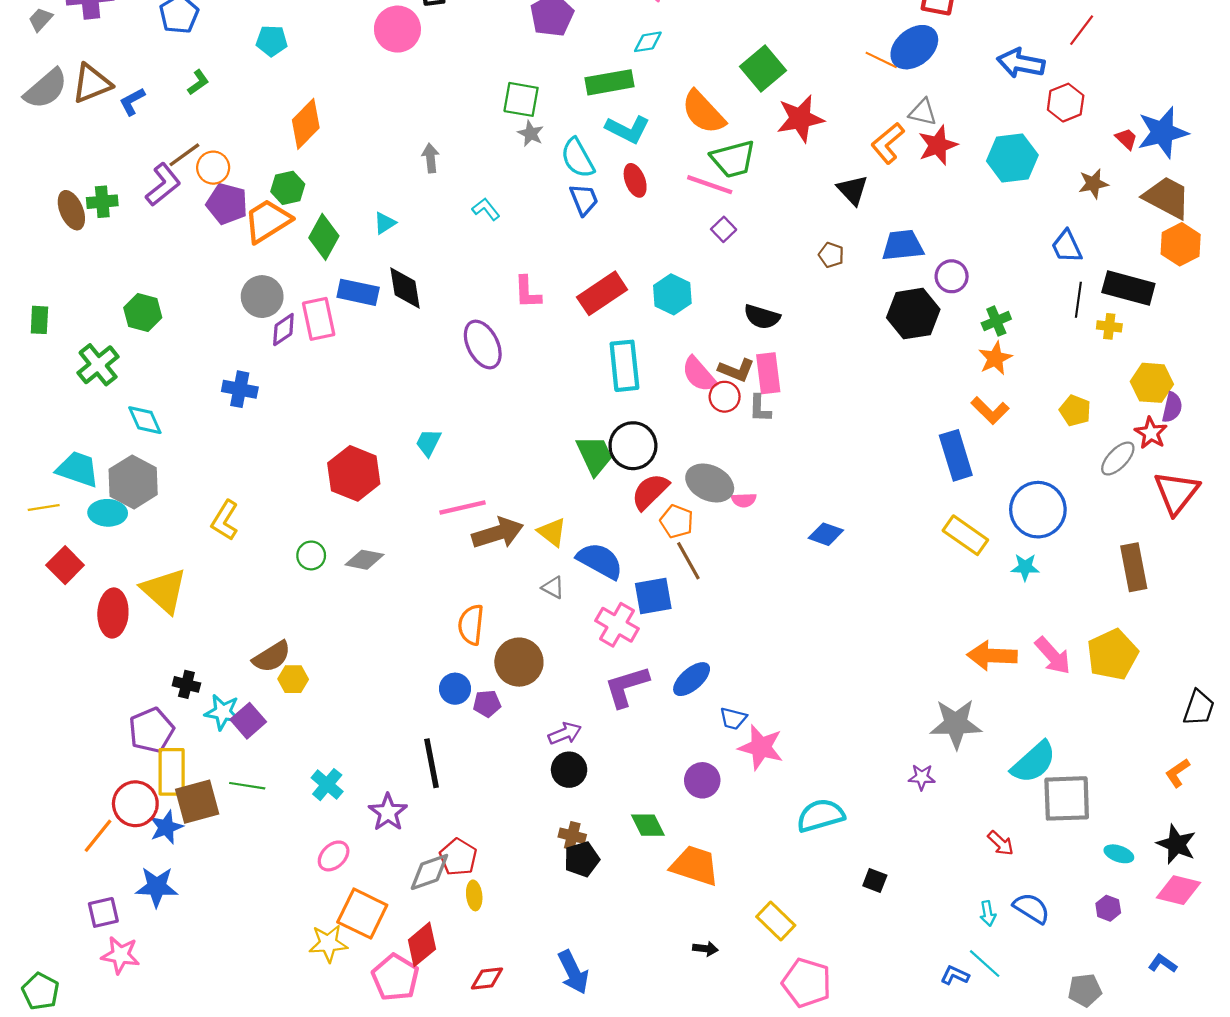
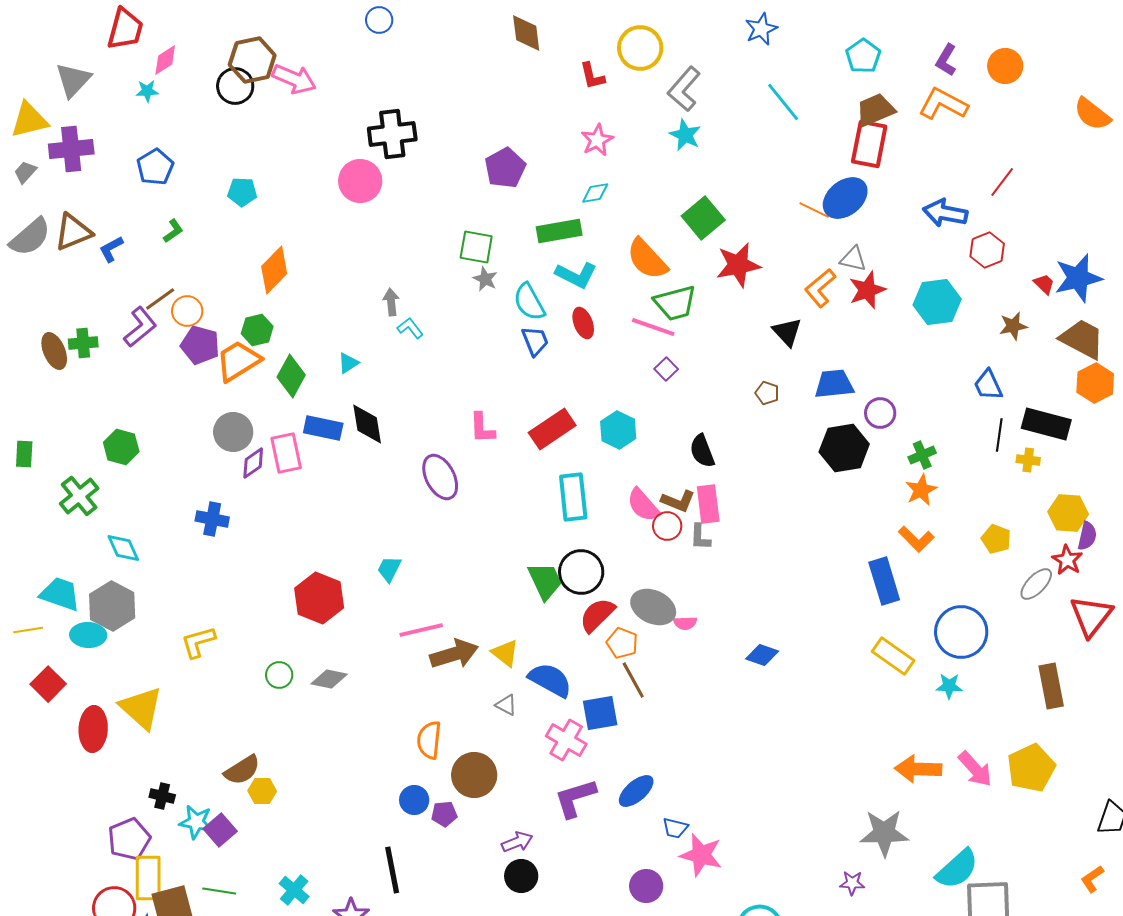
cyan L-shape: (486, 209) -> (410, 328), moved
black semicircle: (762, 317) -> (702, 451), turned 52
yellow L-shape: (225, 520) -> (198, 642), turned 42

